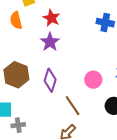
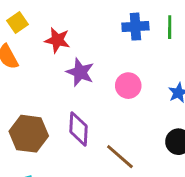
purple star: (50, 42) -> (80, 72), moved
pink circle: (93, 80) -> (128, 86), moved

